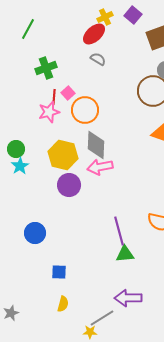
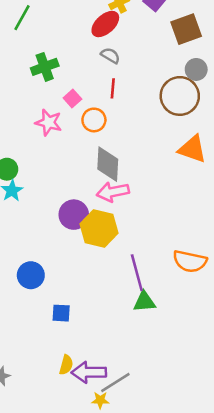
red line: (54, 97) -> (113, 88), moved
orange circle: (85, 110) -> (94, 120), size x0.7
pink star: (49, 112) -> (48, 122), turned 30
yellow hexagon: (63, 155) -> (99, 229), moved
blue square: (59, 272) -> (61, 313), moved
purple arrow: (128, 298) -> (89, 372), moved

